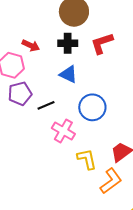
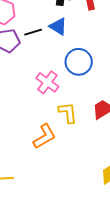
black line: (46, 105) -> (33, 32), moved
orange L-shape: (111, 181) -> (44, 136), moved

